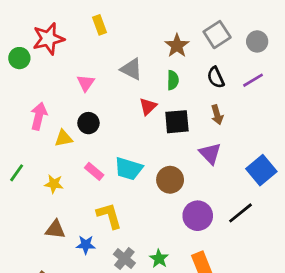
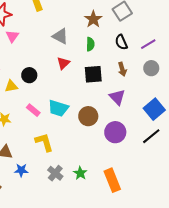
gray circle: (257, 41) -> (151, 68), moved
pink triangle: (86, 83) -> (12, 36), moved
red triangle: (148, 106) -> (63, 63), moved
black line: (241, 213) -> (151, 136), moved
purple circle: (198, 216) -> (115, 132), moved
blue star: (86, 245) -> (21, 170), moved

